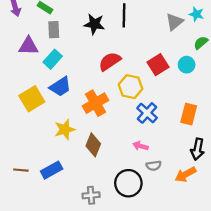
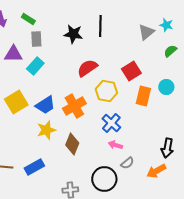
cyan circle: (187, 65) -> (166, 87), moved
blue trapezoid: (60, 87) -> (45, 105), moved
blue cross: (147, 113) -> (111, 123), moved
orange rectangle: (189, 114) -> (143, 96), moved
gray semicircle: (154, 166) -> (127, 163), turned -32

